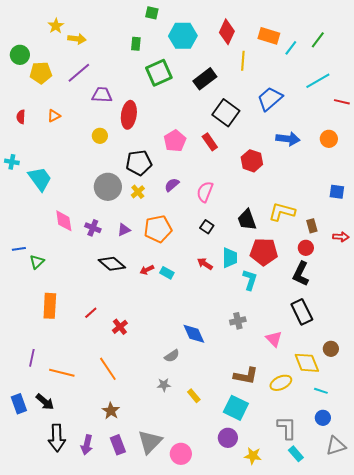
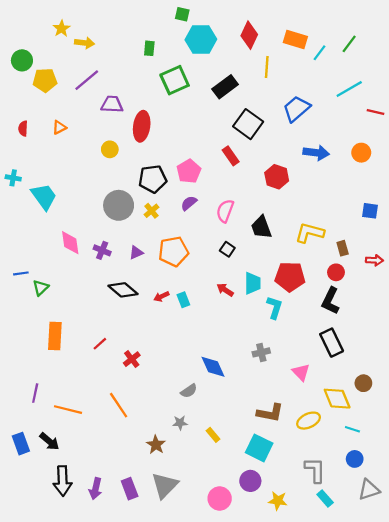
green square: (152, 13) -> (182, 14), moved
pink pentagon: (175, 141) -> (189, 171), moved
black trapezoid: (247, 220) -> (261, 227), moved
cyan rectangle: (167, 273) -> (183, 300), turned 40
brown star: (111, 411) -> (156, 445), moved
pink circle: (181, 454) -> (220, 498), moved

